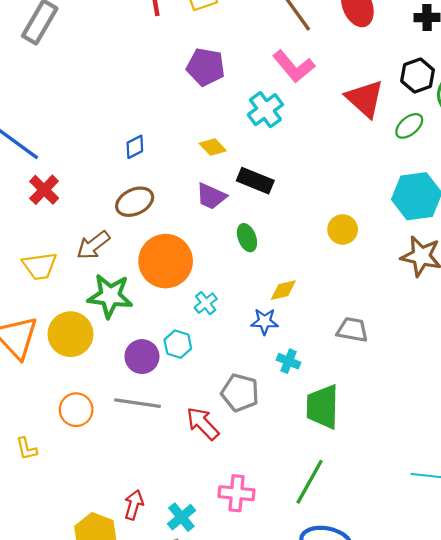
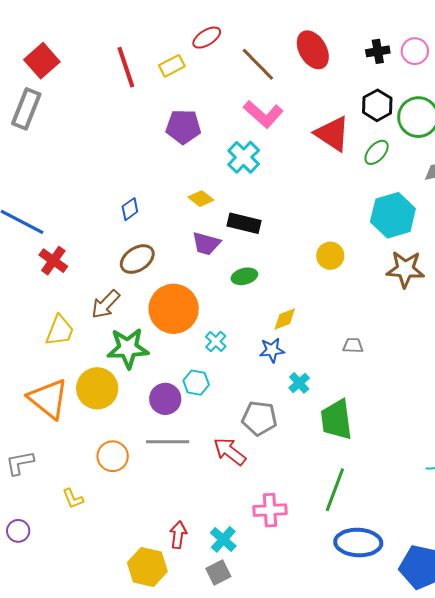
green ellipse: (247, 238) -> (244, 276), turned -75
yellow trapezoid: (40, 266) -> (60, 331), turned -52
gray trapezoid: (352, 330) -> (353, 346), size x0.7
cyan cross: (288, 361) -> (299, 383), turned 35

